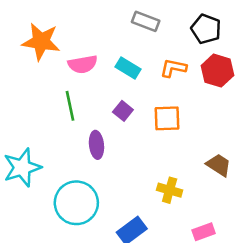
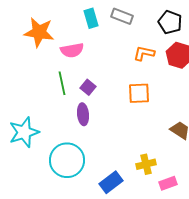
cyan rectangle: (128, 68) -> (91, 18), moved, turned 42
purple square: (123, 111) -> (88, 87), moved
yellow cross: (170, 190) -> (146, 164), moved, turned -30

